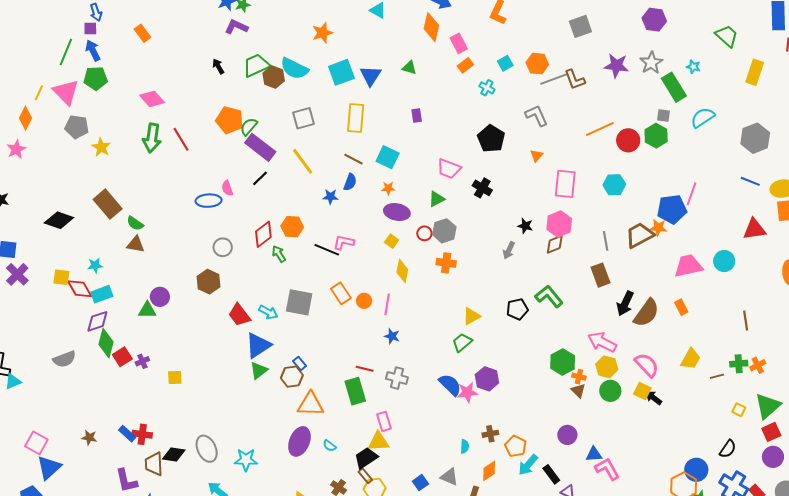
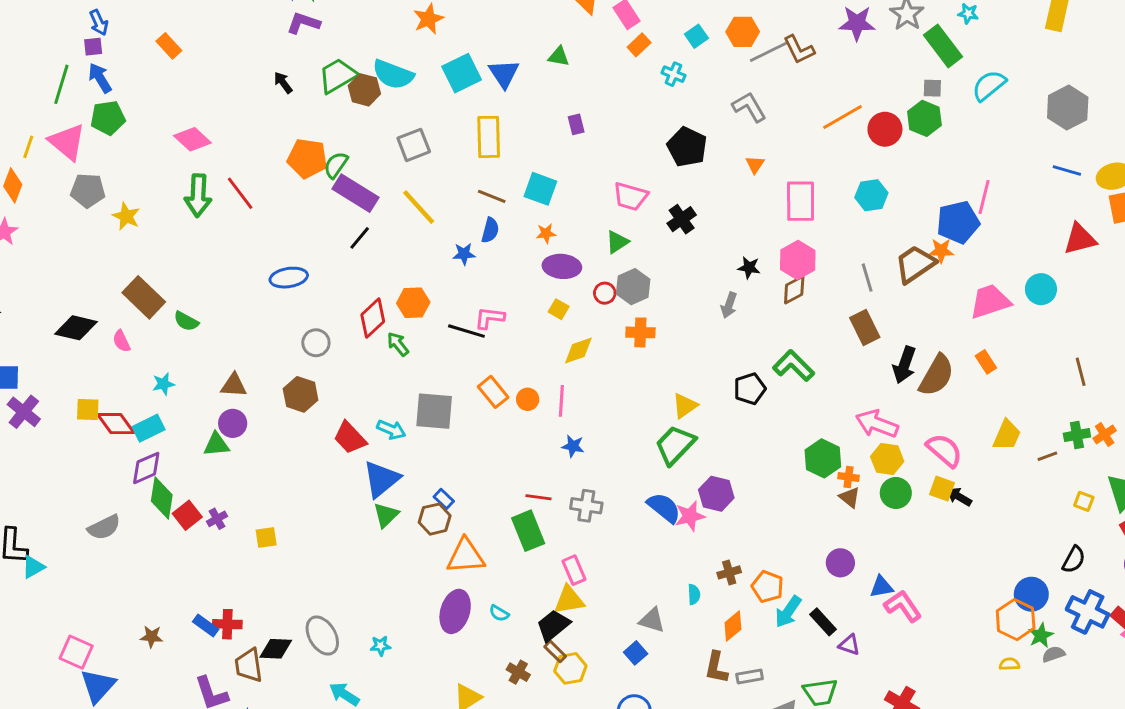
pink semicircle: (227, 188) -> (121, 341), moved
black cross: (482, 188) -> (682, 219), turned 30
brown triangle: (136, 244) -> (234, 385), moved
cyan star: (95, 265) -> (163, 384), moved
yellow diamond: (402, 271) -> (578, 351), turned 65
green trapezoid: (462, 342) -> (675, 445), size x1.4
cyan star: (246, 460) -> (381, 646), size x0.6
gray triangle: (449, 477) -> (652, 620), moved

